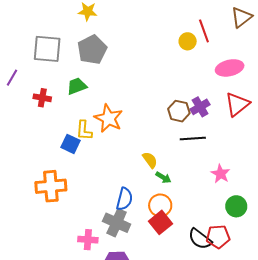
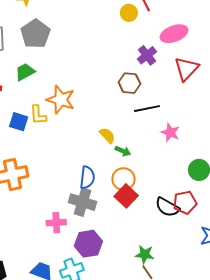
purple cross: (200, 107) -> (147, 55), moved
blue square: (71, 144) -> (19, 122), moved
pink star: (220, 174) -> (170, 132), moved

